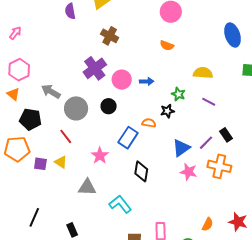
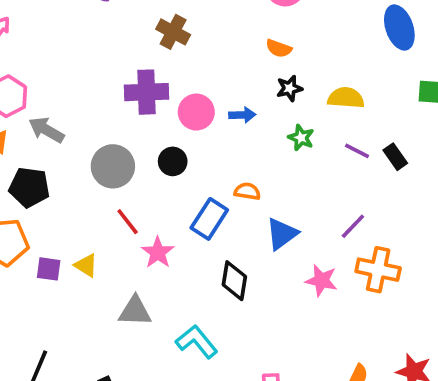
purple cross: (95, 68) -> (147, 92), turned 35
gray arrow: (51, 91) -> (46, 130), moved
black star: (167, 111) -> (289, 88), moved
black rectangle: (226, 135) -> (395, 157), moved
red line: (66, 136) -> (128, 222), moved
blue triangle: (181, 148) -> (282, 234), moved

